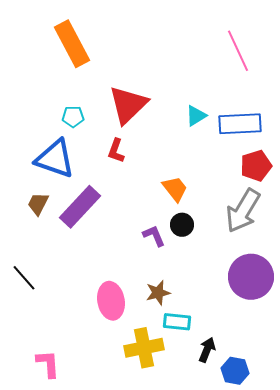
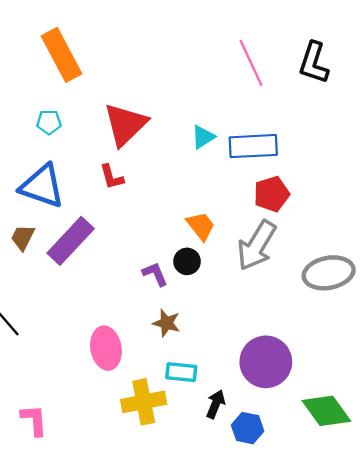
cyan pentagon: (73, 117) -> (49, 122), moved
red L-shape: (116, 151) -> (112, 177), turned -35
orange trapezoid: (175, 189) -> (201, 226), moved
purple circle: (251, 277) -> (266, 362), moved
brown star: (158, 293) -> (166, 323), moved, turned 30

